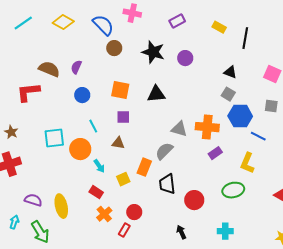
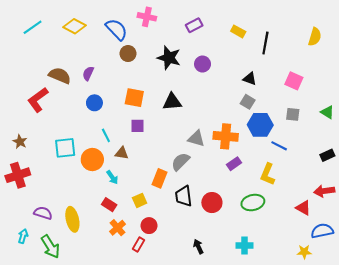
red L-shape: (28, 92) -> (38, 100), turned -30
brown triangle: (118, 143) -> (122, 153), moved
yellow square: (123, 179) -> (140, 200), moved
red circle: (194, 200) -> (212, 203), moved

